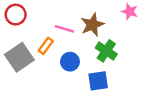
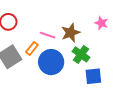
blue circle: (70, 62) -> (51, 62), size x1.6
blue square: (98, 81) -> (93, 76), moved

